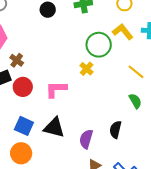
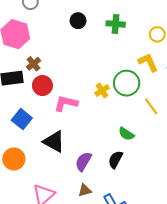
green circle: (99, 45) -> (127, 83), moved
red circle: (23, 87) -> (42, 86), moved
green semicircle: (135, 101) -> (126, 134), moved, turned 140
blue square: (24, 126) -> (22, 119), moved

